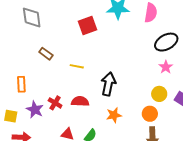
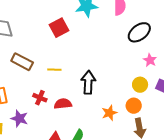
brown rectangle: (46, 54) -> (22, 62), size x1.5
pink star: (166, 67) -> (150, 60), moved
red cross: (55, 103) -> (40, 98), moved
orange star: (114, 115) -> (109, 113), moved

